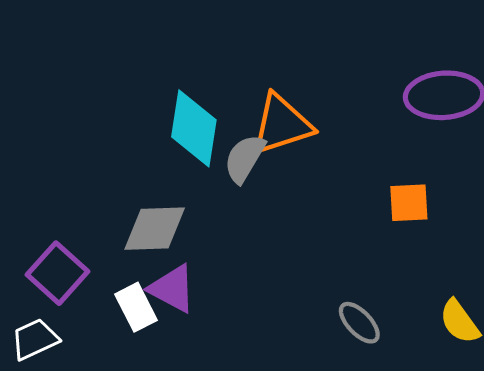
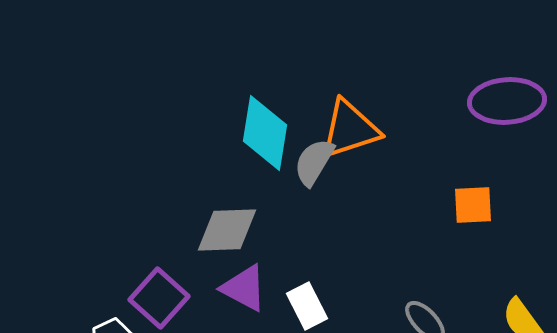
purple square: (57, 273) -> (159, 298), moved
white rectangle: (136, 307) -> (307, 306), moved

